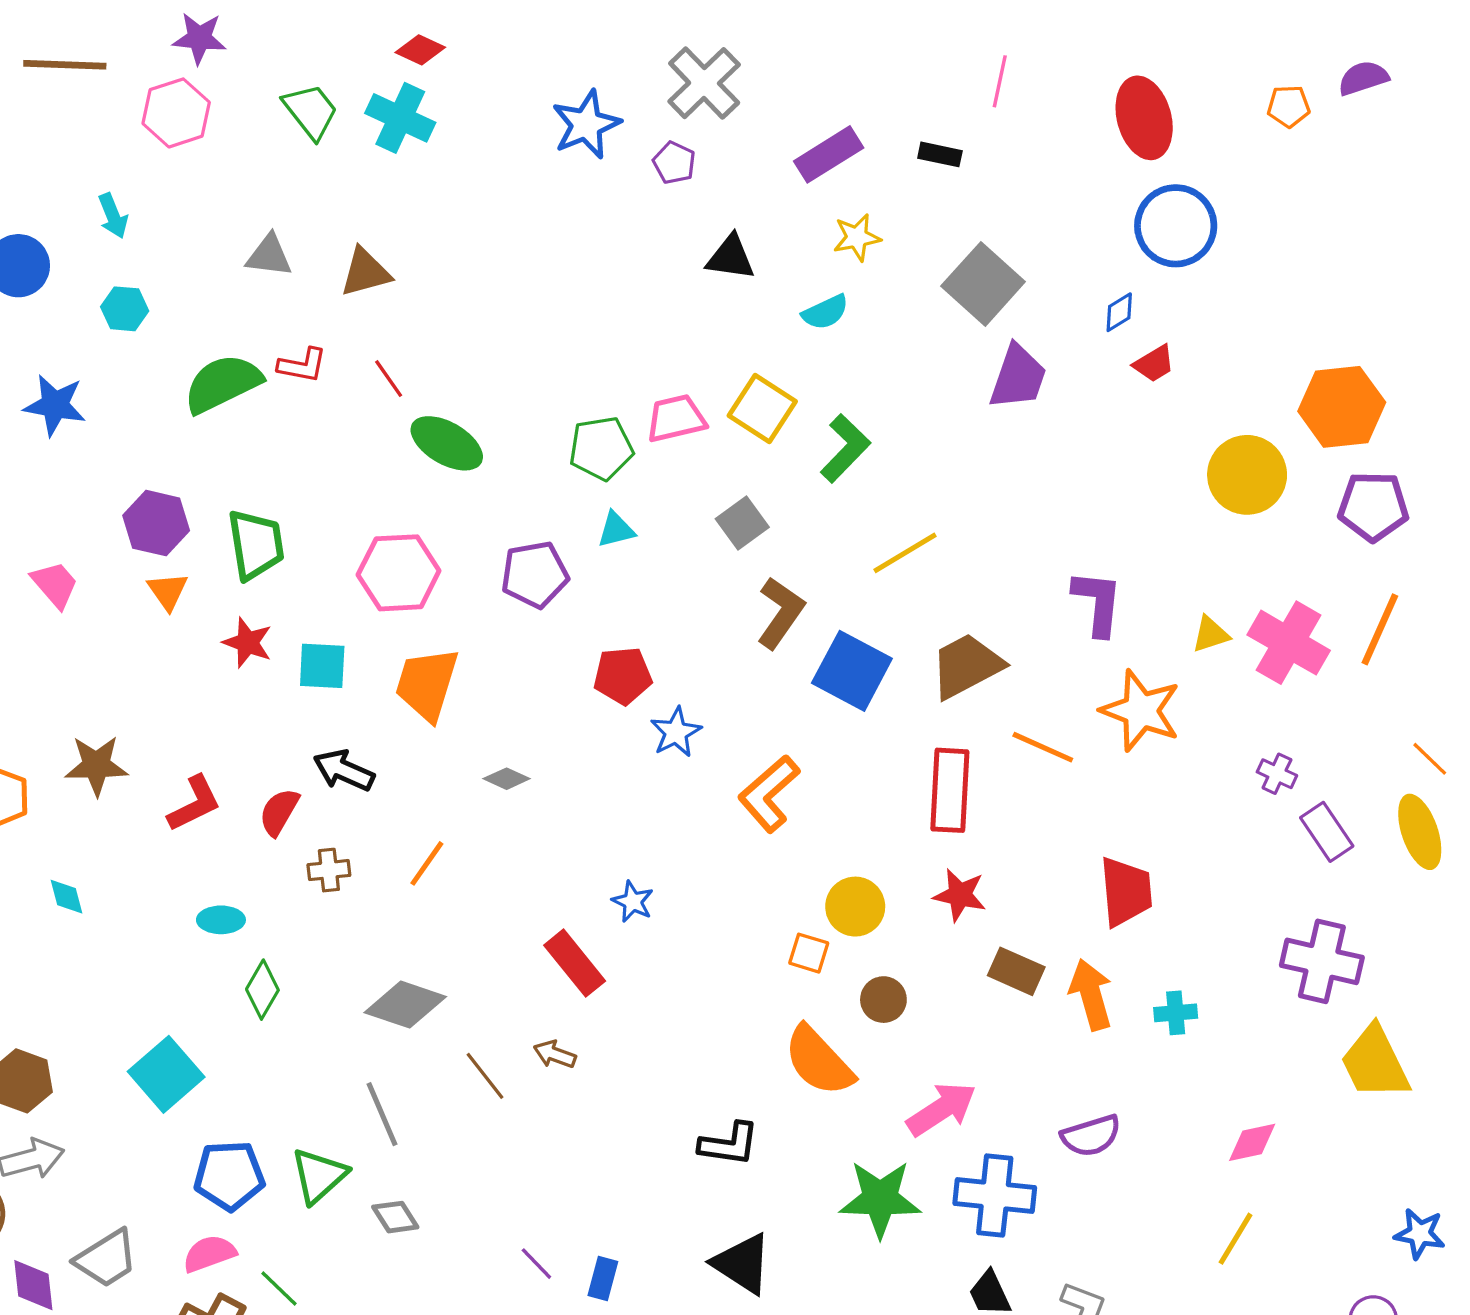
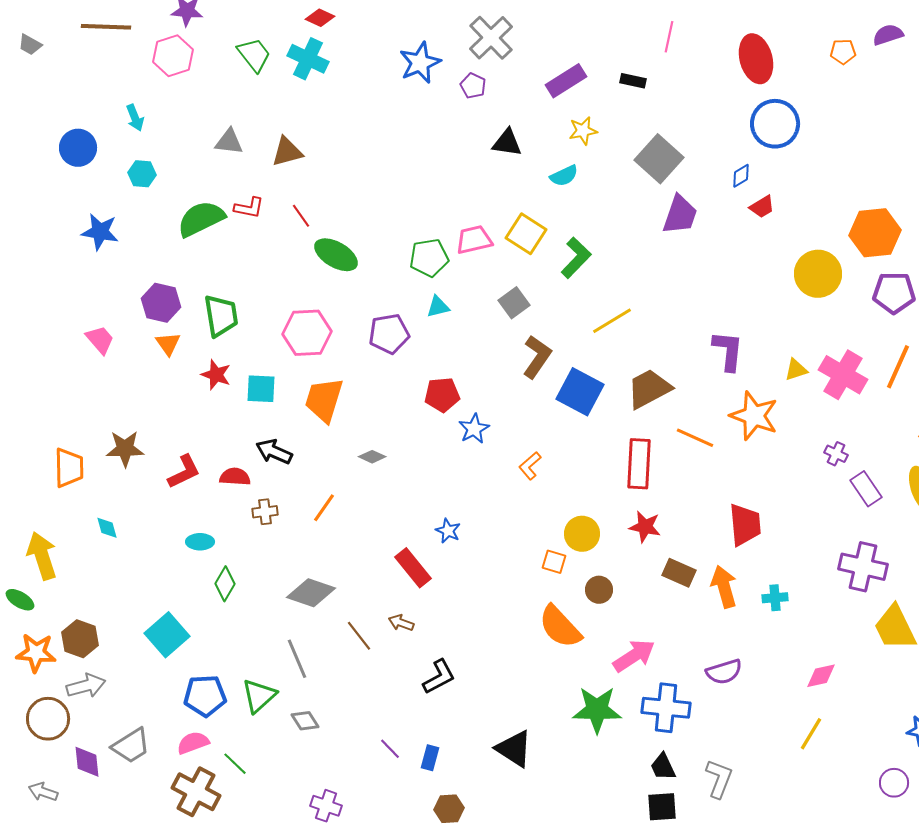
orange L-shape: (769, 794) -> (530, 466), size x0.6
red semicircle: (279, 812) -> (235, 477), turned 64
black L-shape: (729, 1144) -> (439, 677), moved, turned -36

